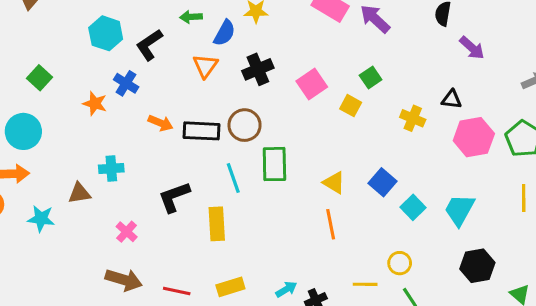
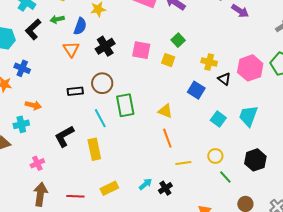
black L-shape: (149, 45) -> (33, 29), moved
pink square: (312, 84) -> (141, 50), turned -36
black triangle: (452, 99) -> (224, 79), moved, turned 40
orange arrow: (161, 123) -> (33, 105), moved
black rectangle: (201, 131) -> (75, 91), size x0.7
blue square: (382, 182) -> (196, 90), moved
pink cross: (127, 232) -> (37, 163), turned 32
black hexagon: (477, 266) -> (255, 160), moved
brown arrow: (124, 280) -> (40, 194), turned -90
yellow line: (365, 284) -> (183, 163), moved

